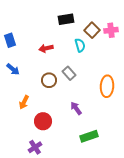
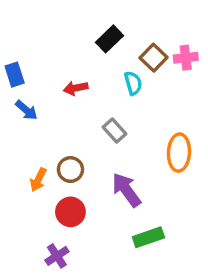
black rectangle: (66, 19) -> (109, 39), turned -35
blue arrow: (13, 69) -> (26, 110), moved
brown circle: (49, 80) -> (70, 170), moved
purple arrow: (76, 108) -> (126, 190), size x1.5

